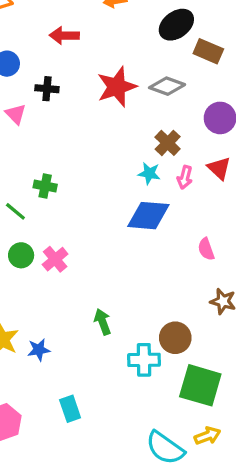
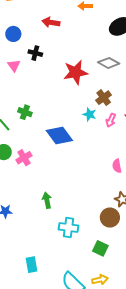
red star: (117, 87) -> (76, 72), moved
blue diamond: (148, 216) -> (59, 135), moved, turned 40
brown circle: (175, 338) -> (110, 218), moved
green square: (200, 385) -> (100, 248), size x0.6
cyan rectangle: (70, 409) -> (32, 265), moved

